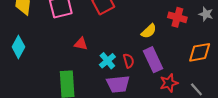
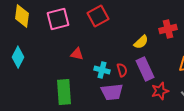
red cross: (177, 17) -> (168, 29), turned -30
cyan cross: (107, 61) -> (102, 70), turned -35

